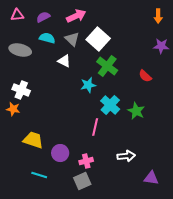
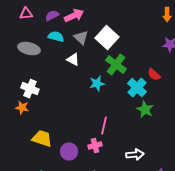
pink arrow: (76, 16) -> (74, 16), moved
cyan cross: (110, 105) -> (137, 88), moved
pink cross: (86, 161) -> (95, 146), moved

